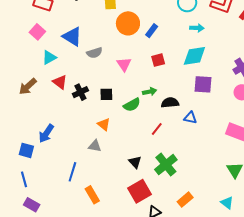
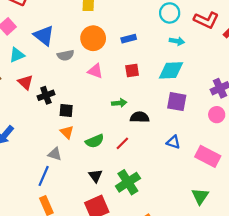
orange circle: (128, 23) -> (93, 38), moved
blue rectangle: (152, 31) -> (129, 39), turned 32
pink triangle: (124, 64) -> (95, 71), turned -42
black square: (106, 94) -> (66, 111), moved
green semicircle: (132, 105) -> (95, 141), moved
blue triangle: (190, 118) -> (173, 142), moved
blue line: (72, 172) -> (44, 176), moved

